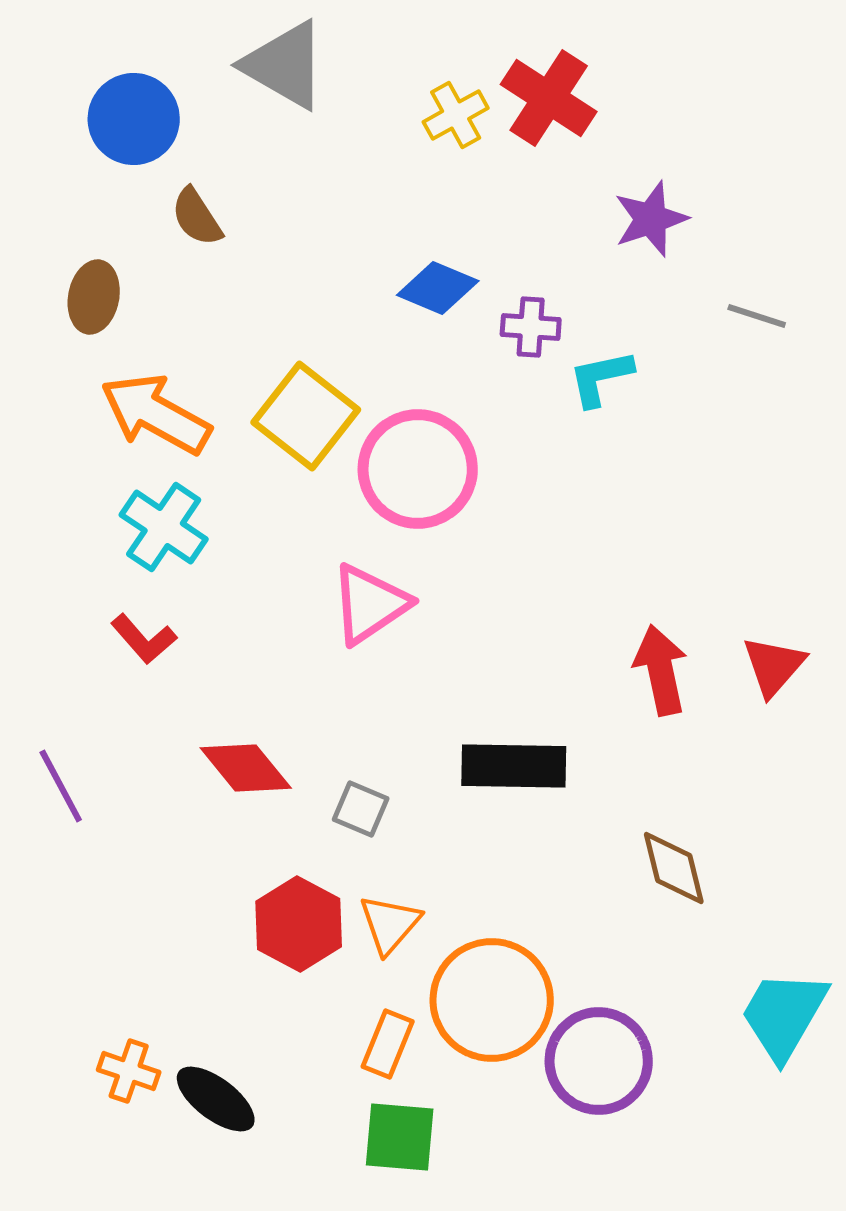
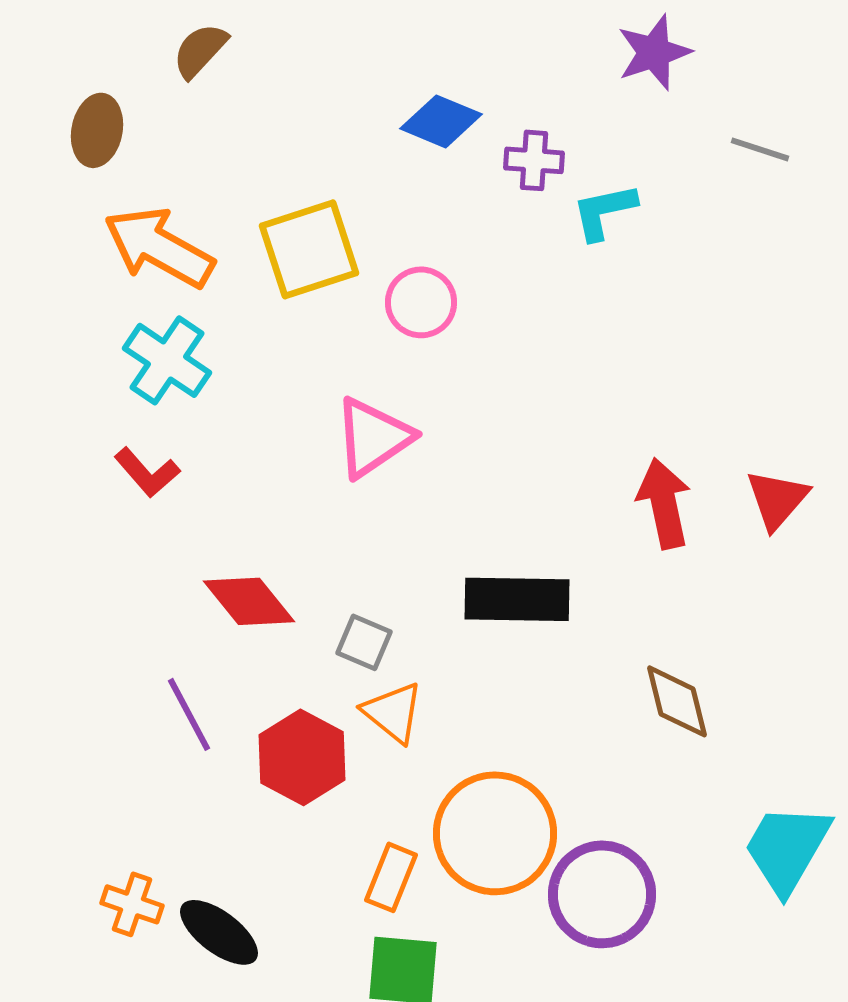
brown semicircle: (197, 217) -> (200, 50), turned 76
yellow square: (306, 416) -> (309, 249), turned 34
pink circle: (418, 469) -> (421, 302), size x0.6
purple line: (61, 786) -> (189, 714), moved
orange triangle: (390, 924) -> (393, 712), moved, turned -32

